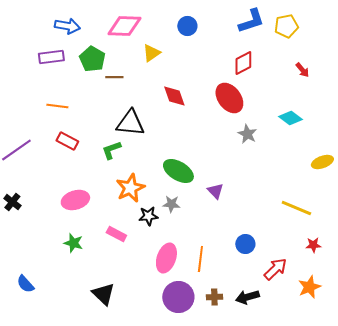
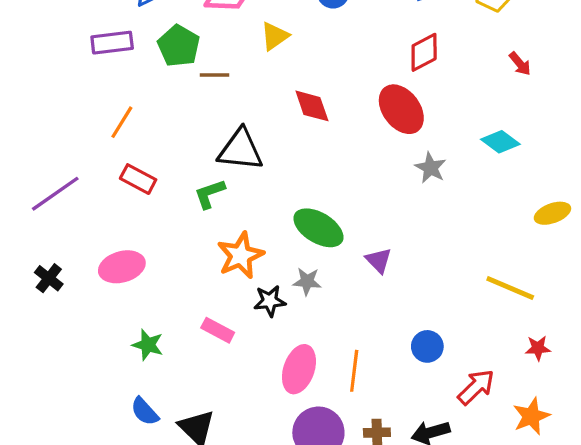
orange line: (57, 106) -> (122, 122), turned -65
pink ellipse: (75, 200) -> (122, 267), moved
blue semicircle: (25, 284) -> (145, 411), moved

